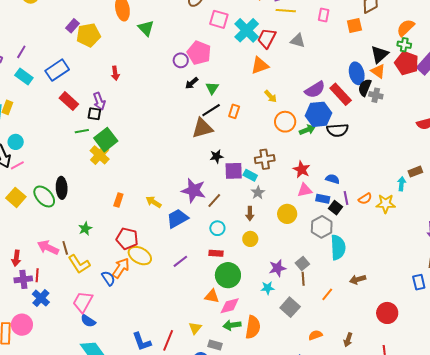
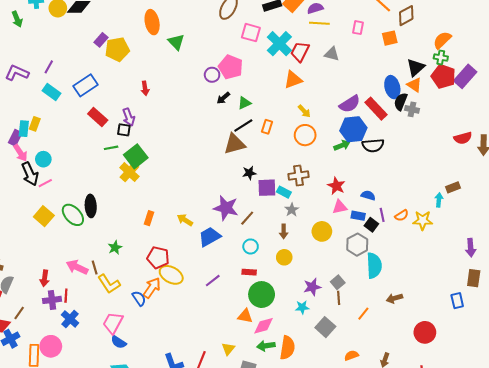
green triangle: (212, 88) -> (244, 103), turned 32
orange circle: (285, 122) -> (305, 135), moved

